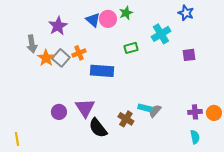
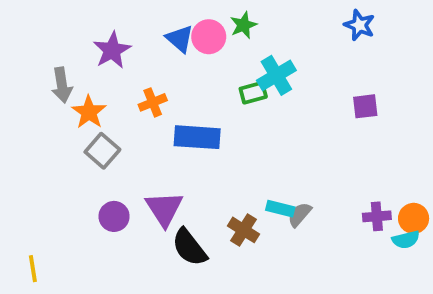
cyan cross: (161, 34) -> (276, 75), moved
gray square: (61, 58) -> (102, 151), moved
cyan semicircle: (195, 137) -> (406, 240), moved, turned 88

